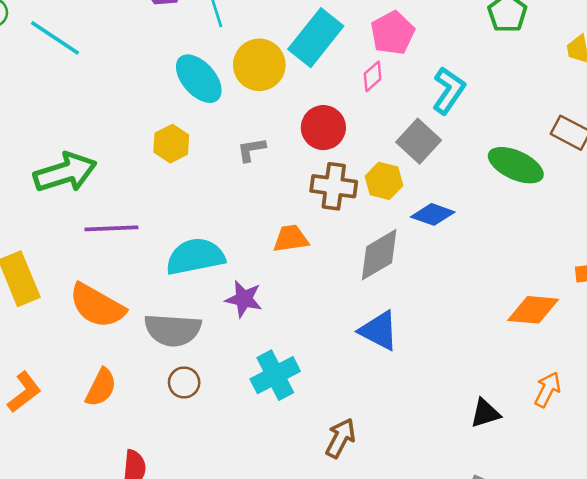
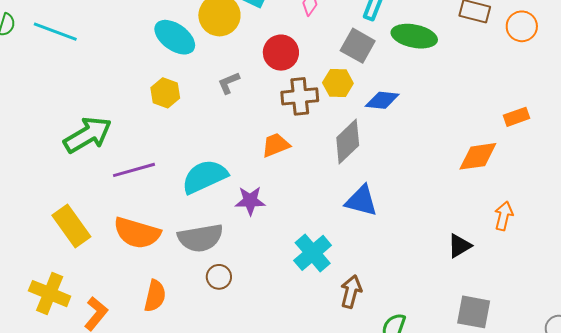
green ellipse: (516, 165) -> (414, 36), moved
cyan cross: (275, 375) -> (313, 253), moved

